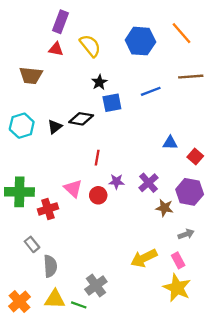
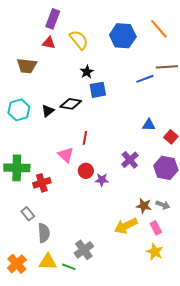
blue line: (151, 91) -> (145, 79), moved
purple star: (116, 182) -> (102, 180), moved
pink triangle: (73, 188) -> (66, 155), moved
brown star: (164, 208) -> (144, 206), moved
gray arrow: (186, 234) -> (163, 205), turned 40
yellow star: (177, 288) -> (155, 252), size x0.7

